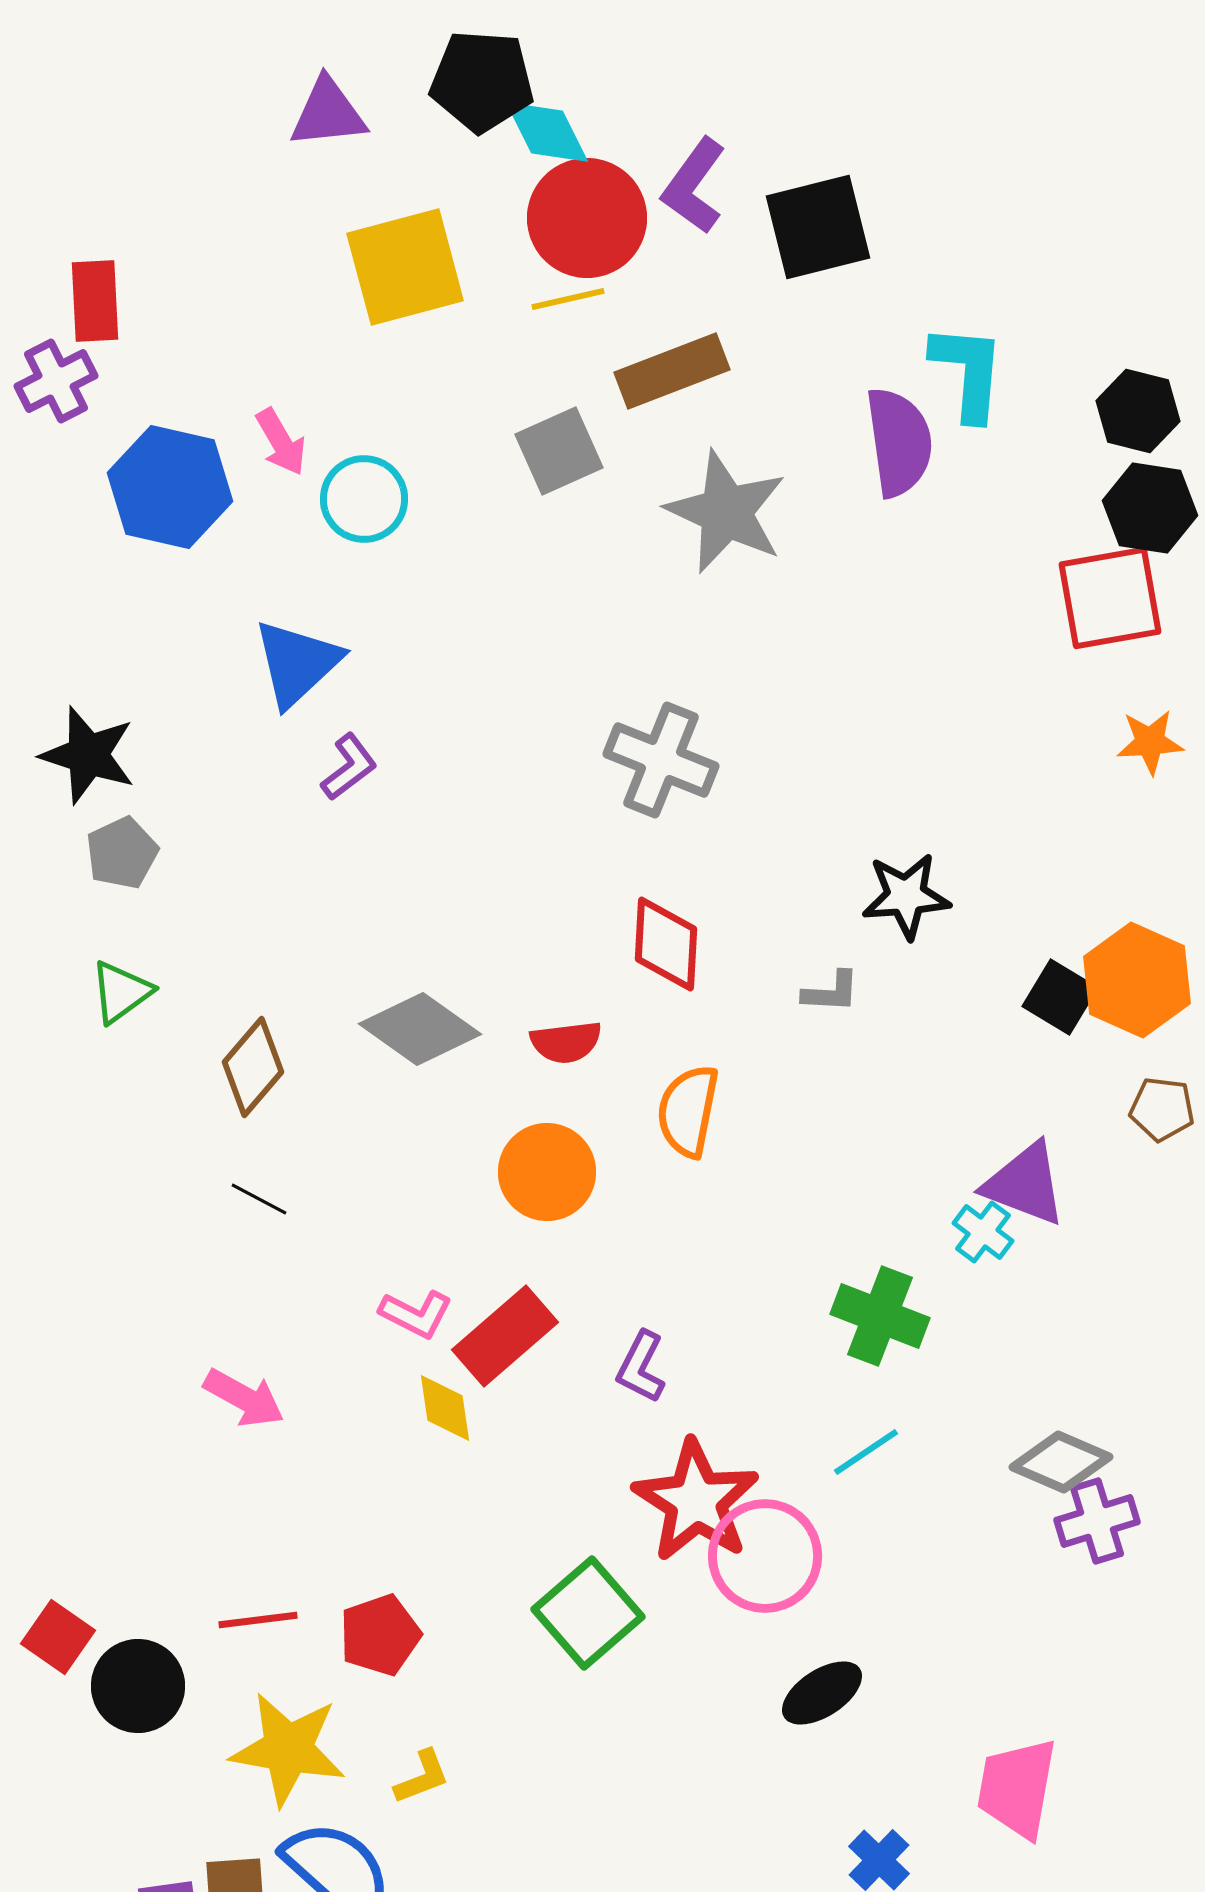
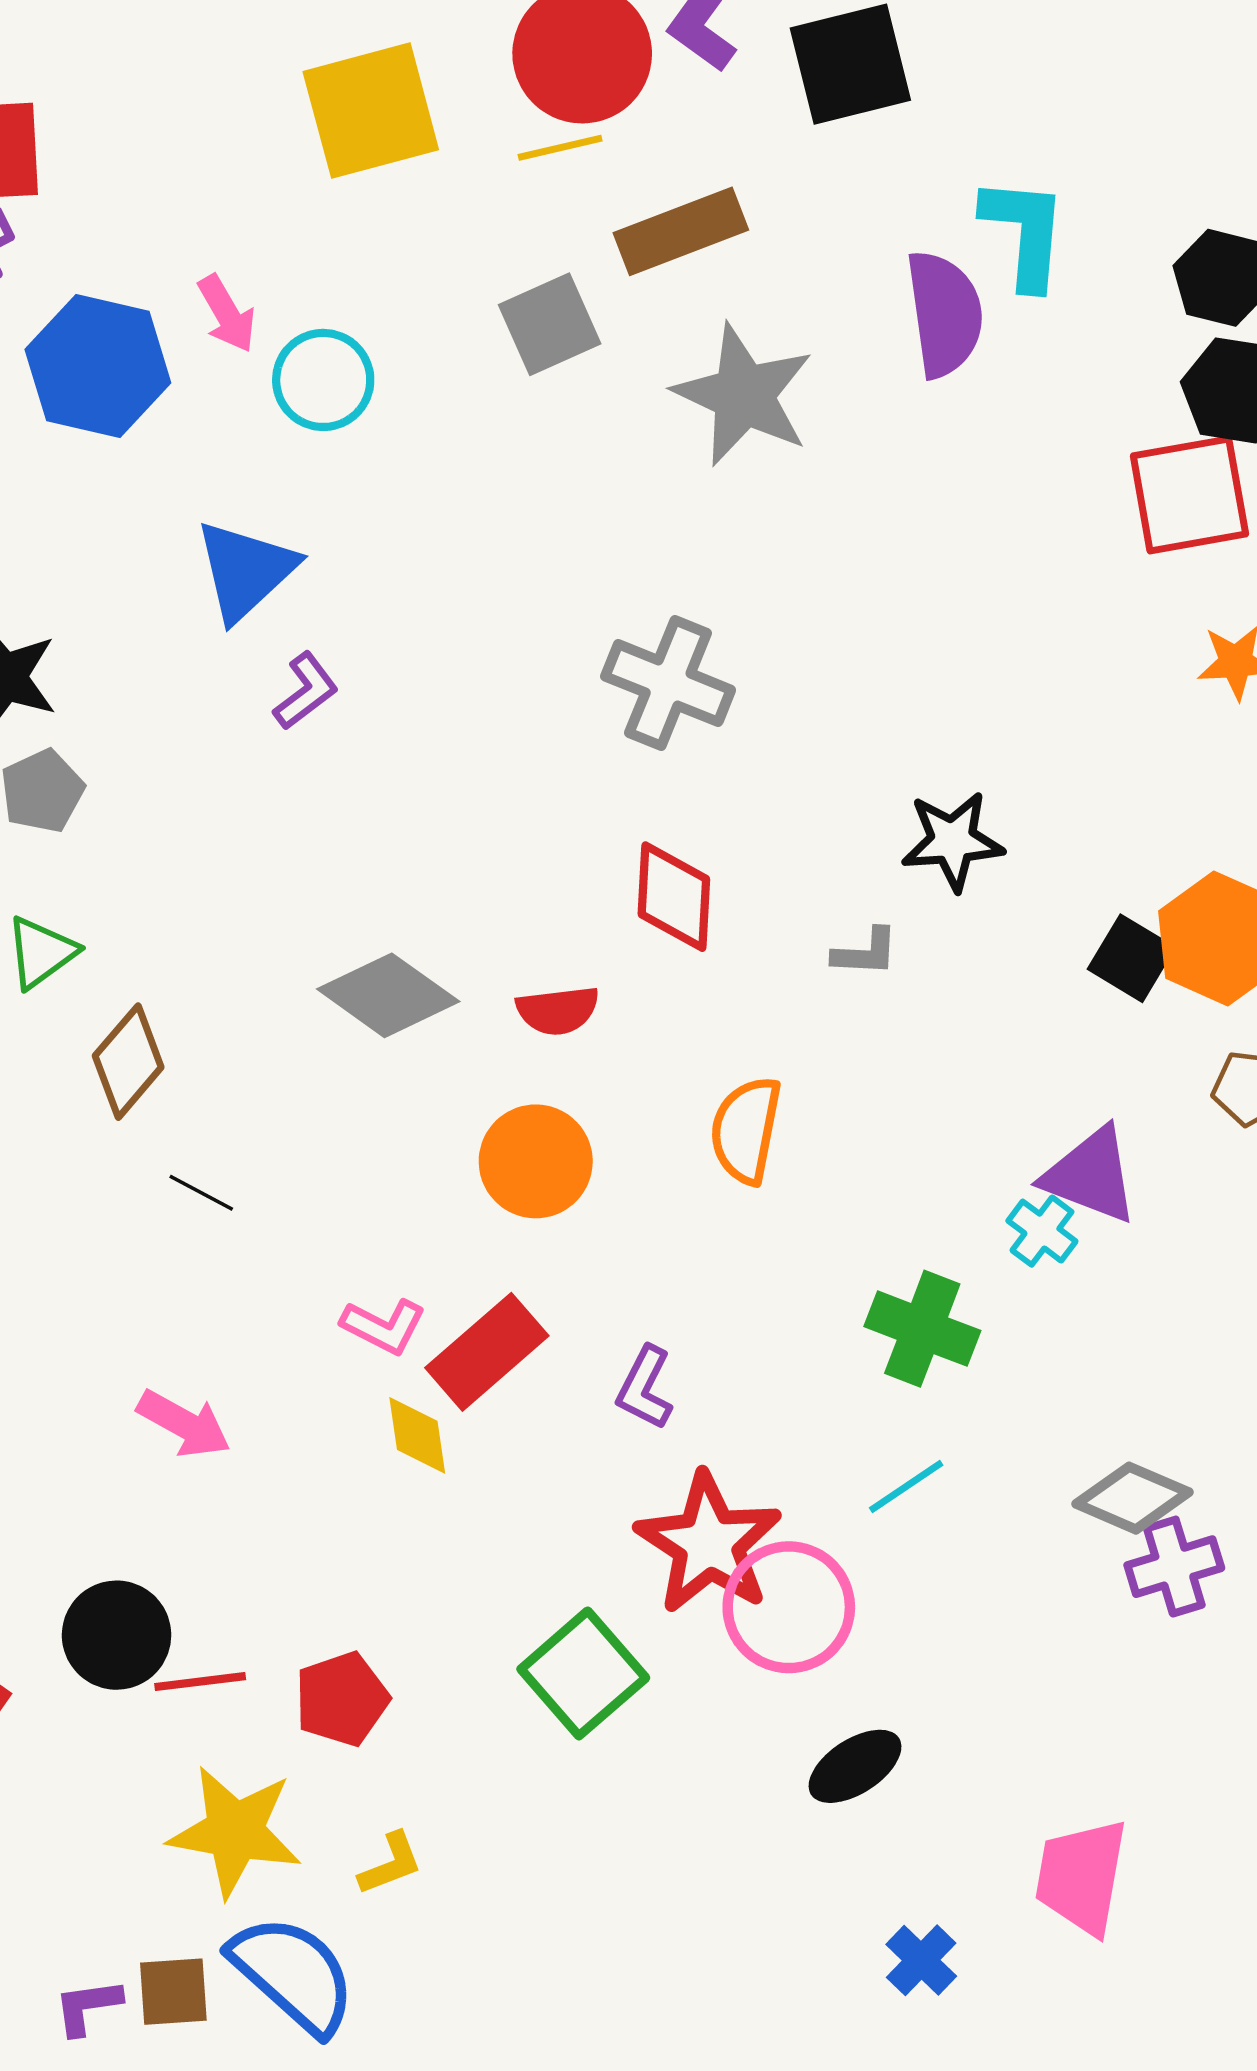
brown diamond: (253, 1067) -> (128, 1062), moved
orange semicircle: (688, 1111) -> (746, 1130), moved
black circle: (138, 1686) -> (117, 1635), moved

